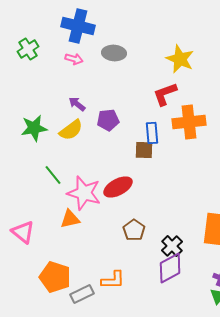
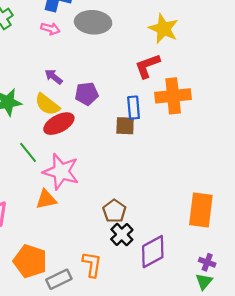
gray ellipse: (114, 53) -> (93, 22), size x1.4
yellow semicircle: (71, 130) -> (47, 104), turned 75
red ellipse: (118, 187) -> (59, 124), moved
black cross: (172, 246) -> (122, 235), moved
orange L-shape: (113, 280) -> (92, 264), turned -80

